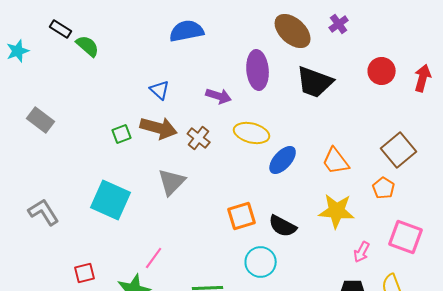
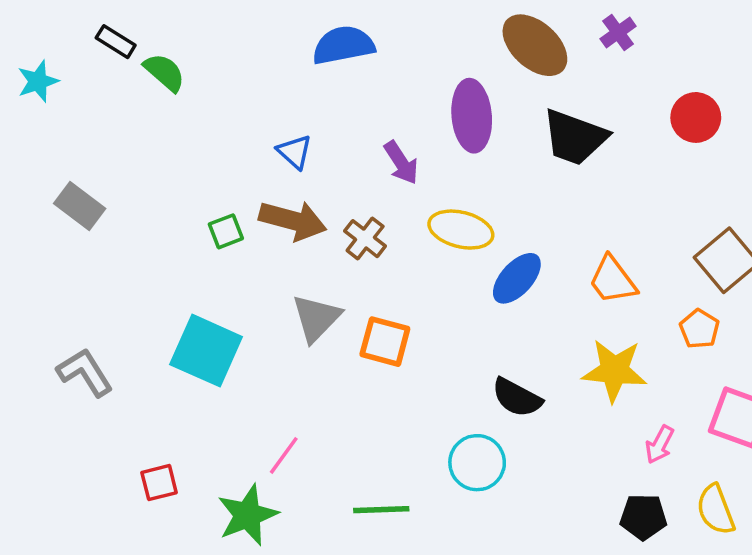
purple arrow: (219, 96) -> (401, 163), turned 40
orange square: (242, 216) -> (385, 342), moved, turned 32

